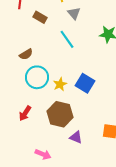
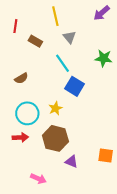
cyan circle: (37, 77) -> (27, 113), moved
blue square: (85, 83) -> (74, 86), moved
red arrow: (25, 113) -> (20, 137), turned -126

